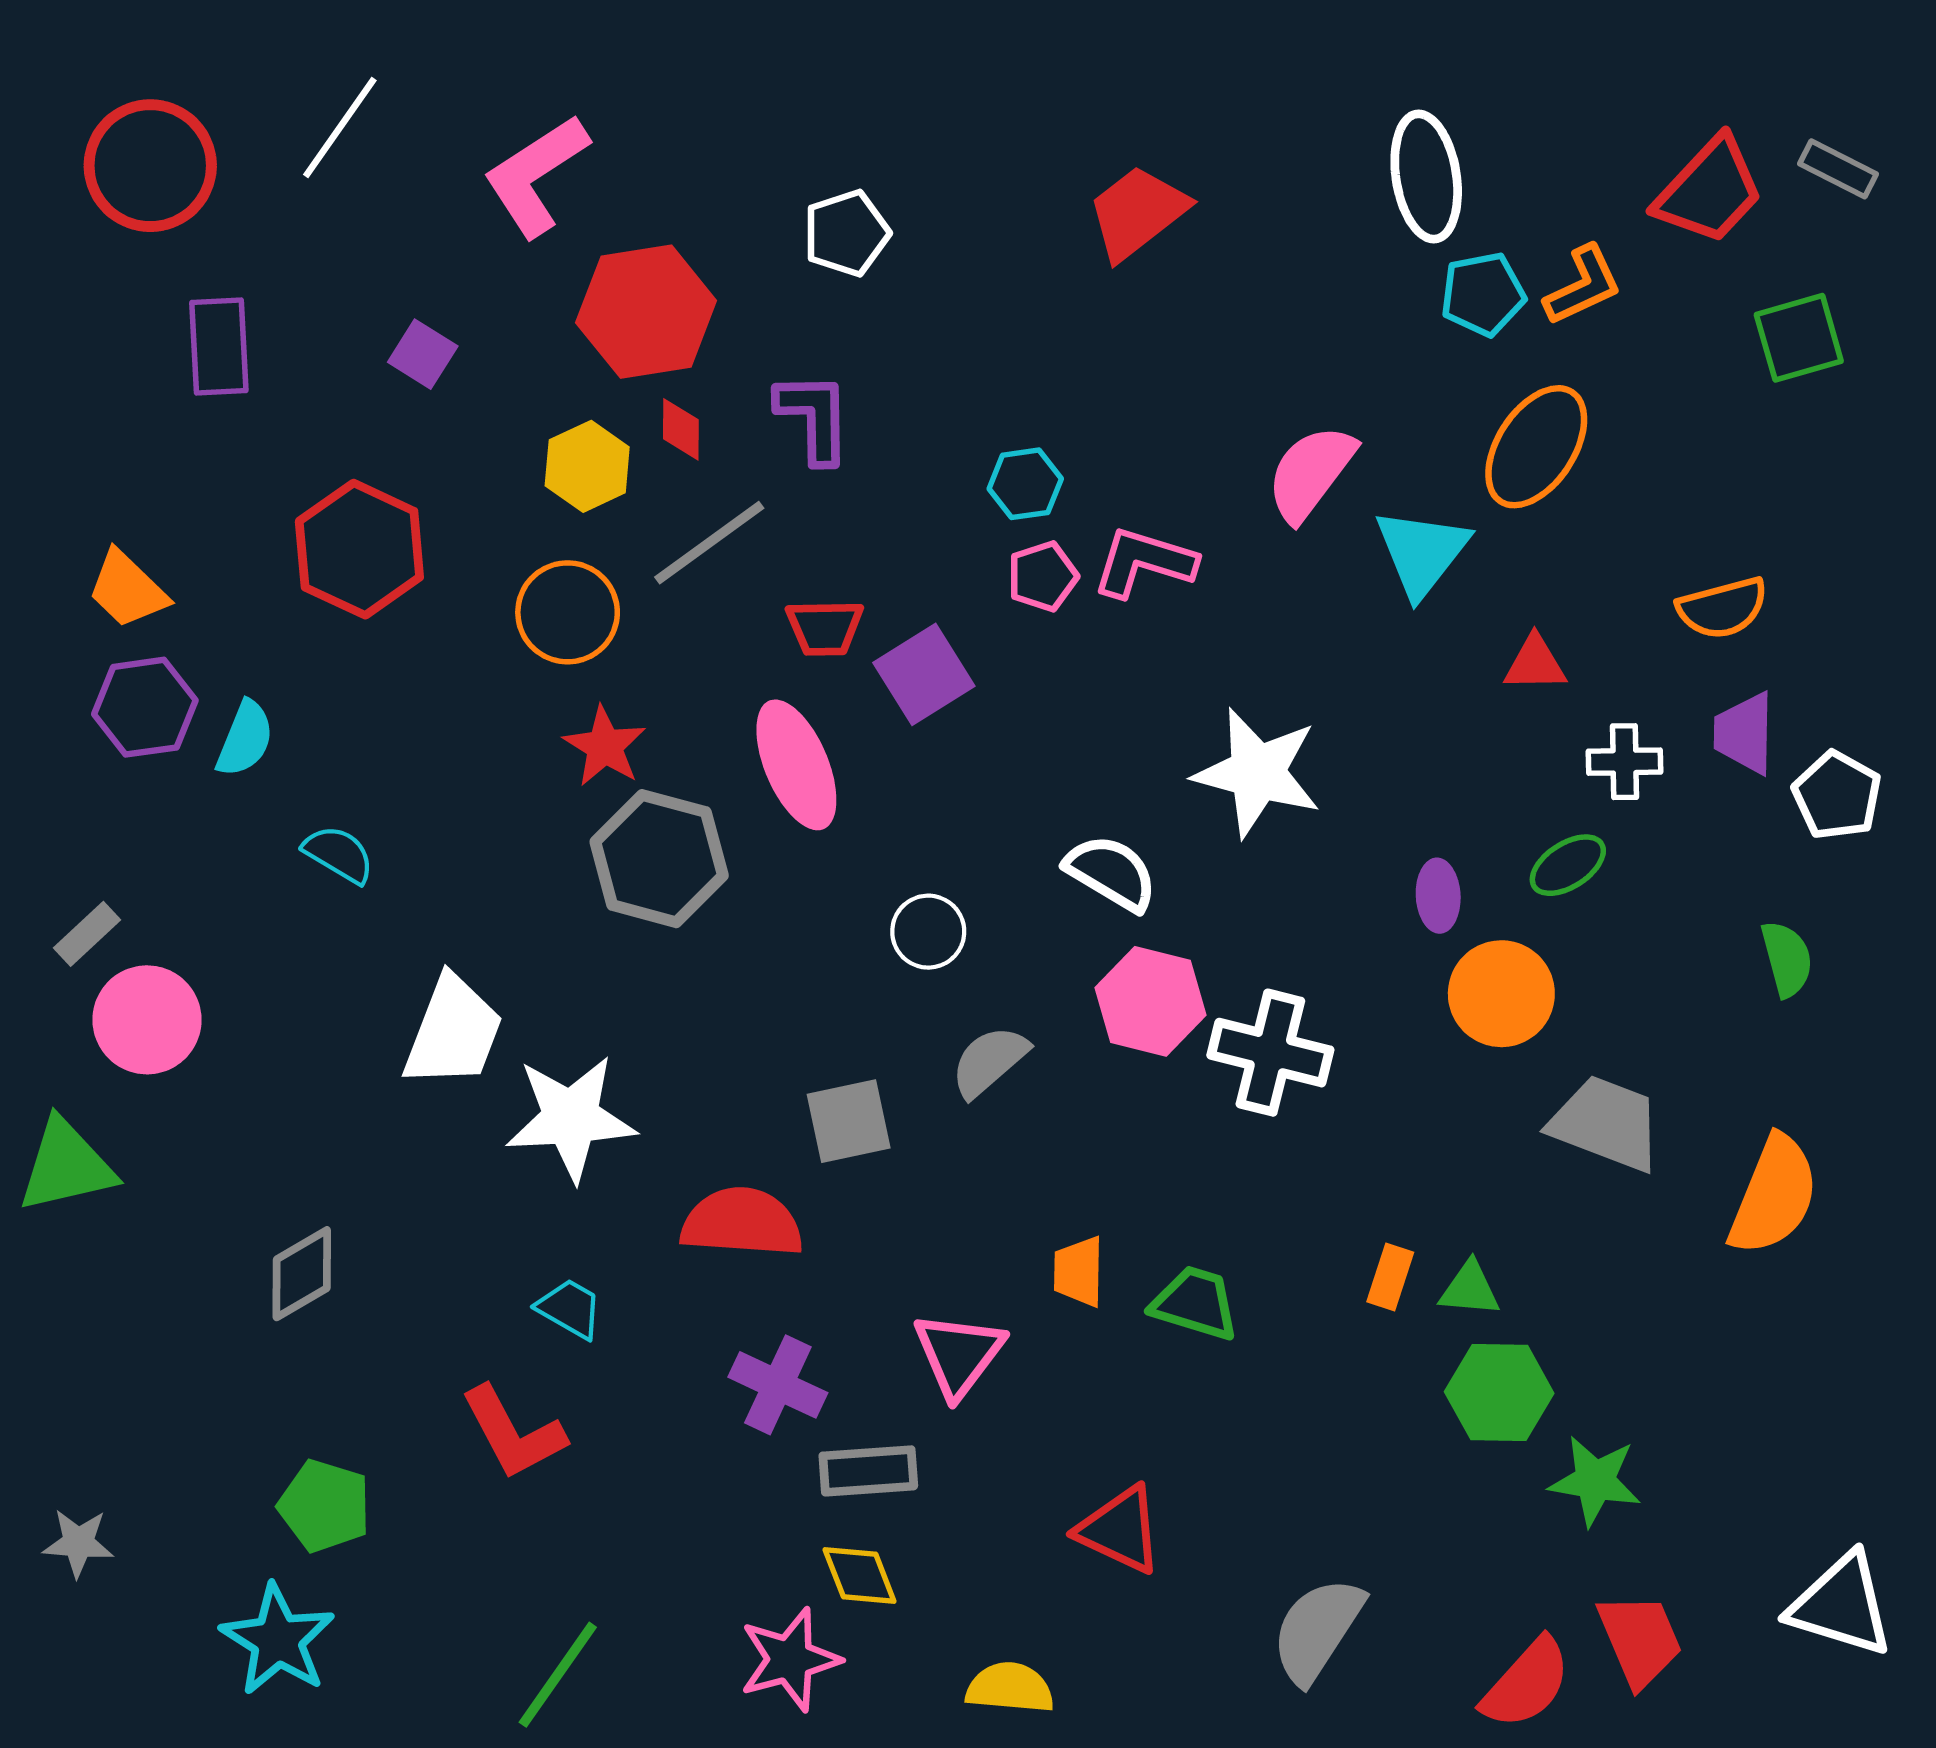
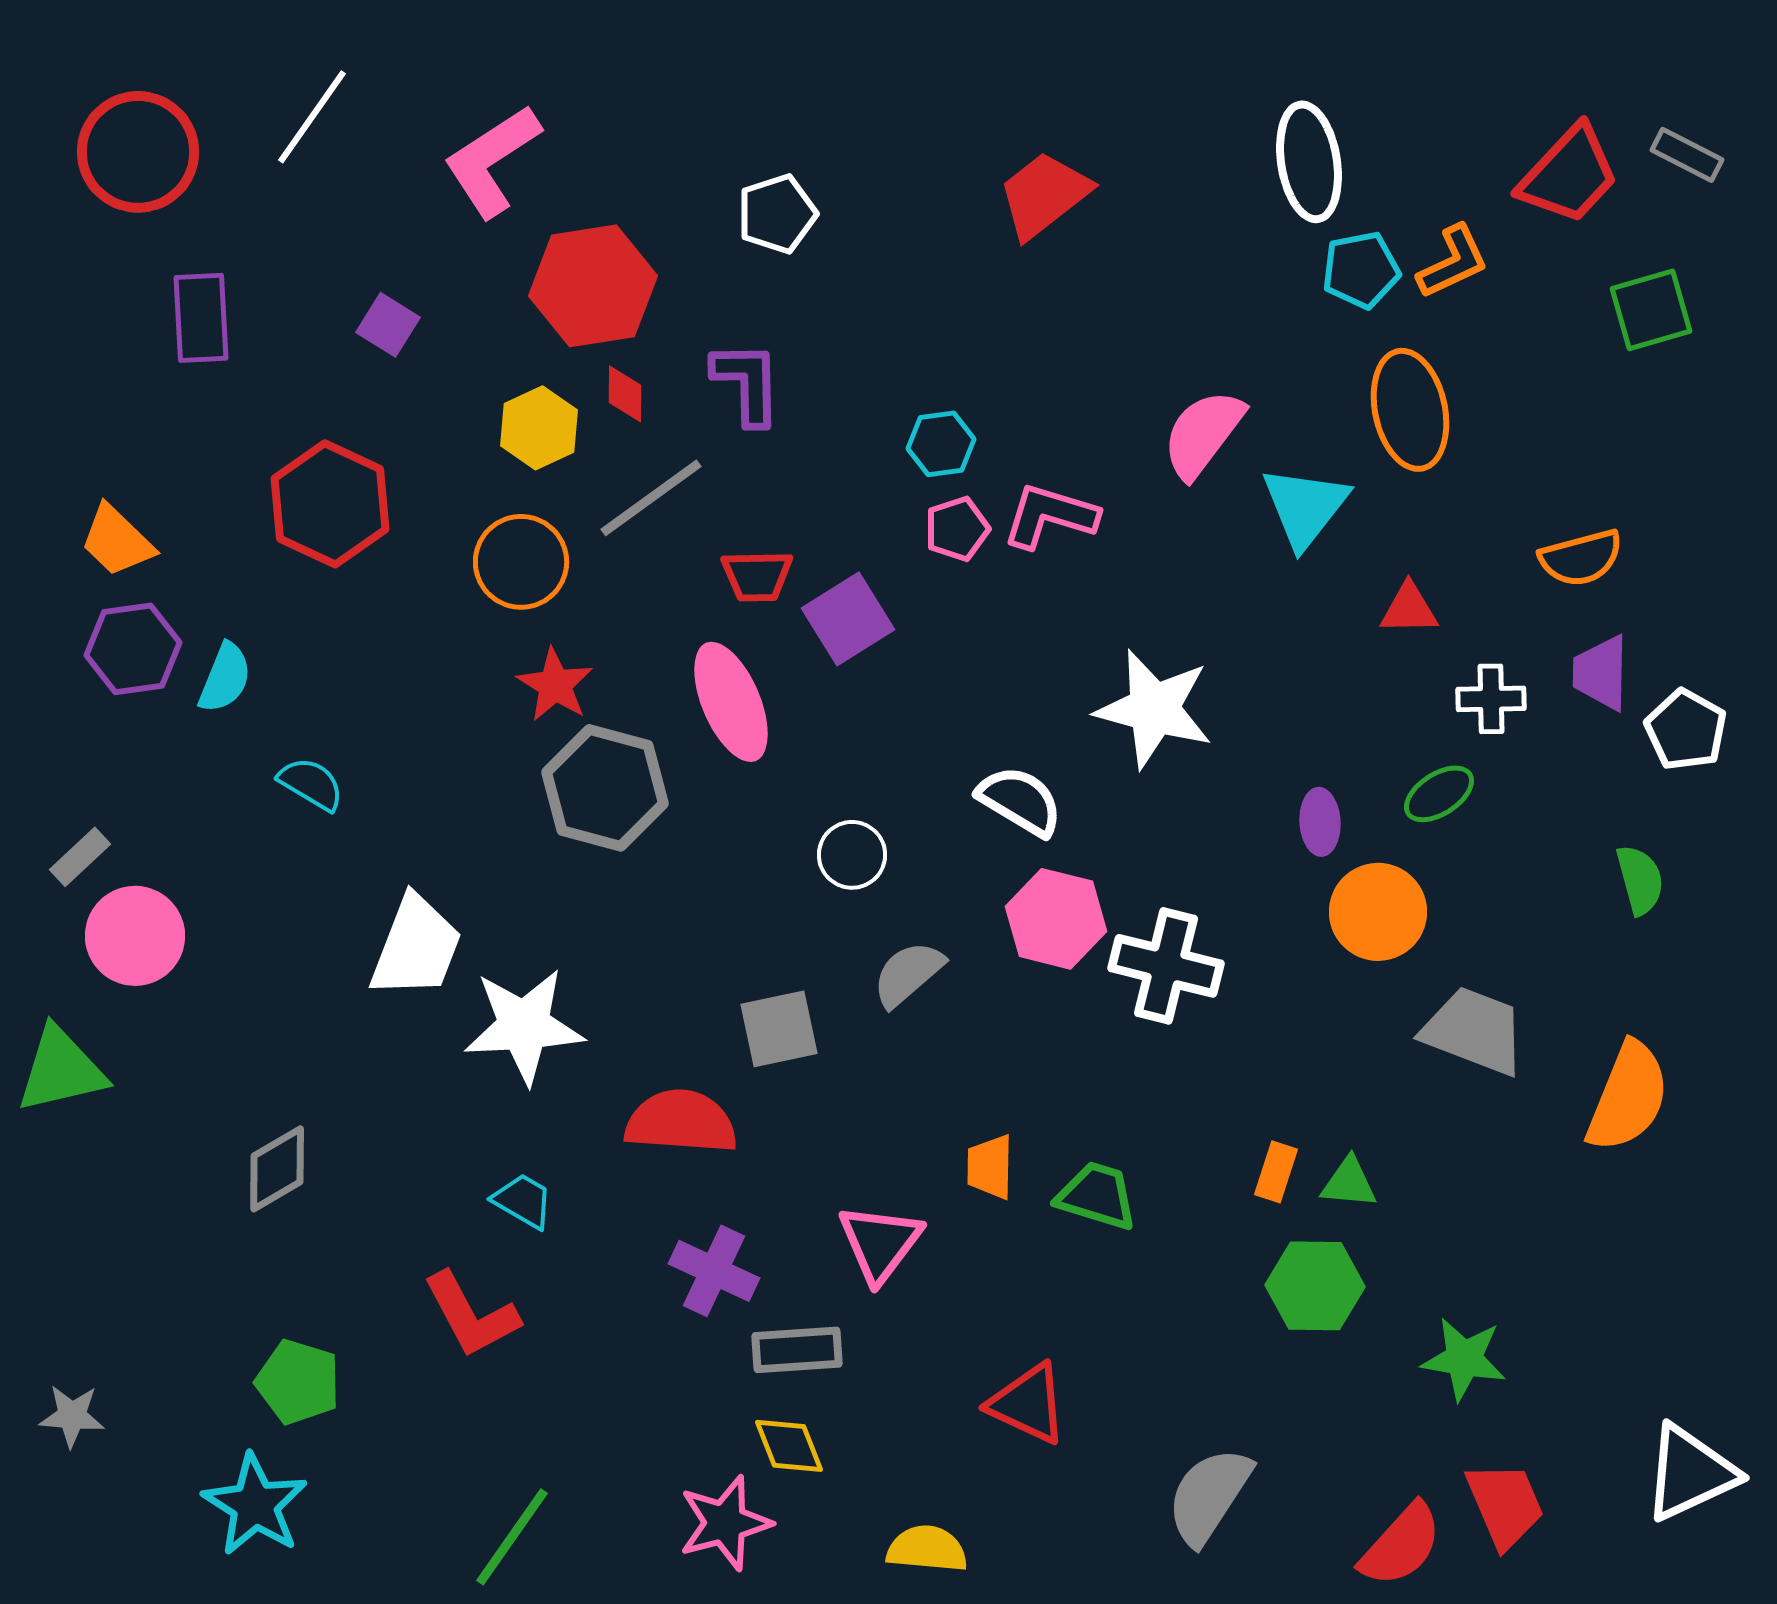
orange ellipse: (1536, 447) -> (1410, 410), turned -45
green hexagon: (1499, 1393) -> (1315, 1286), moved
white triangle: (1841, 1605) -> (1690, 1473), turned -42

